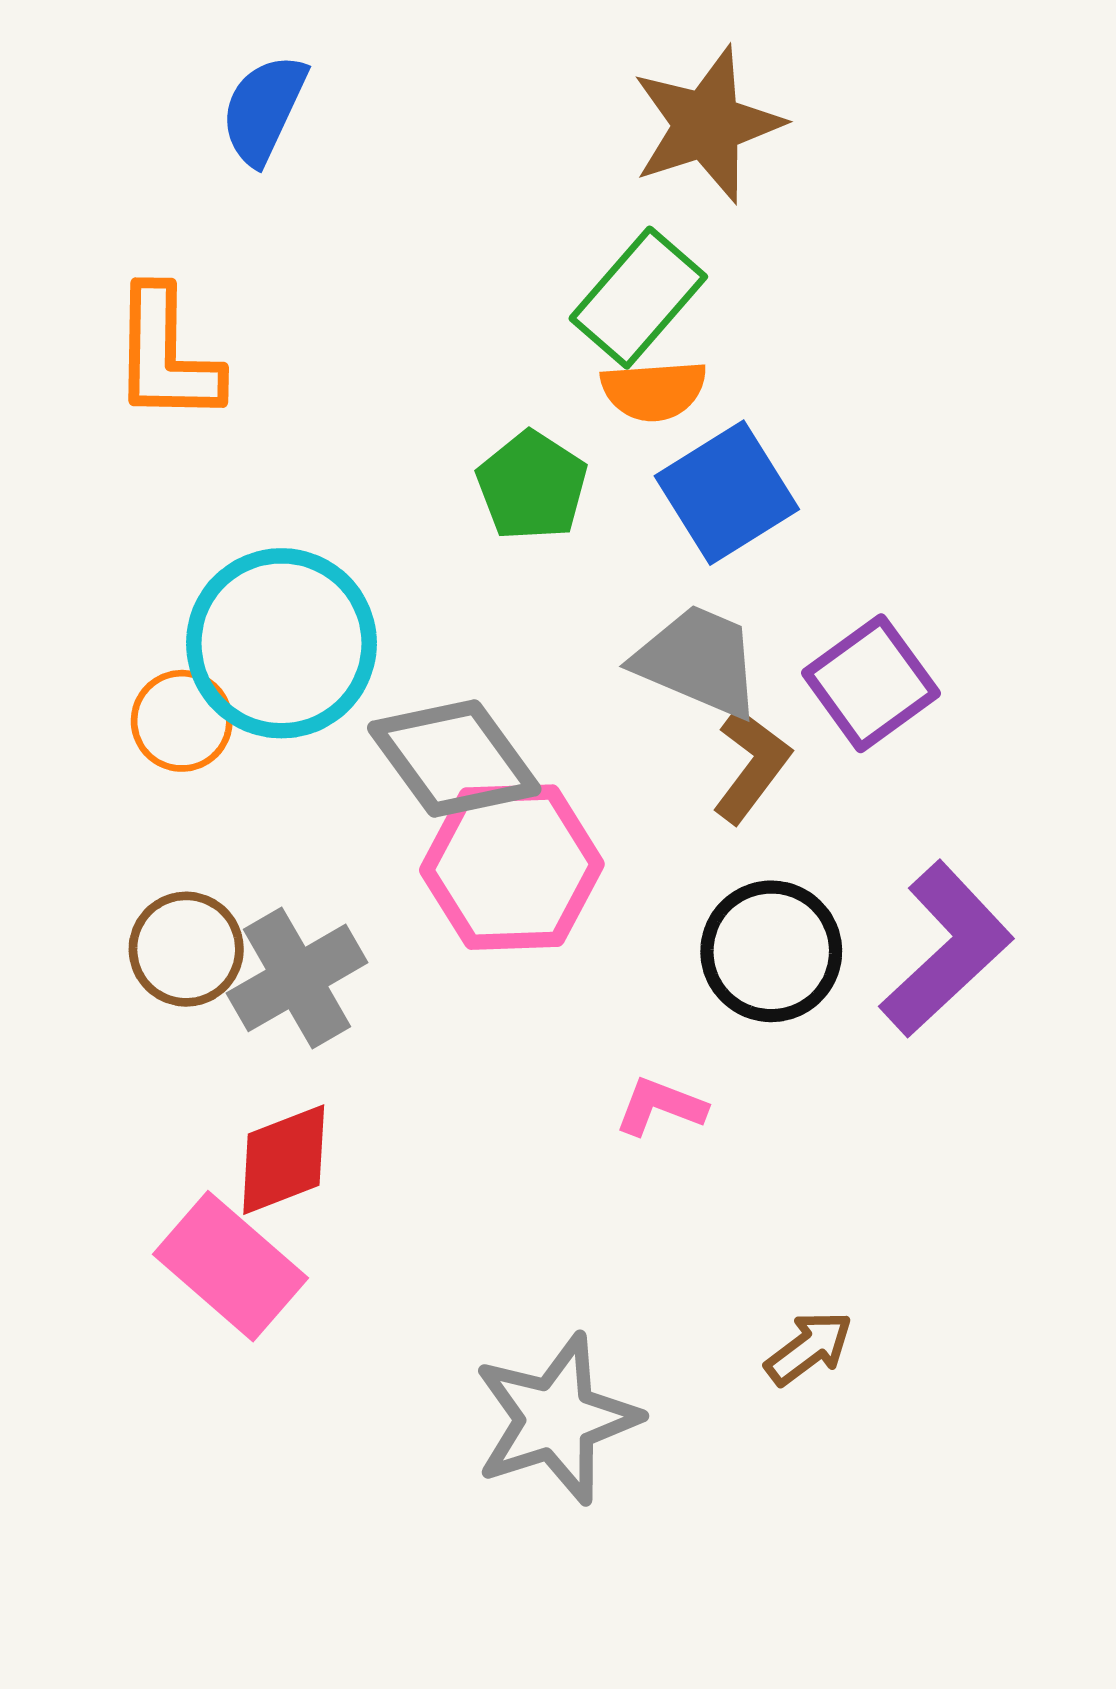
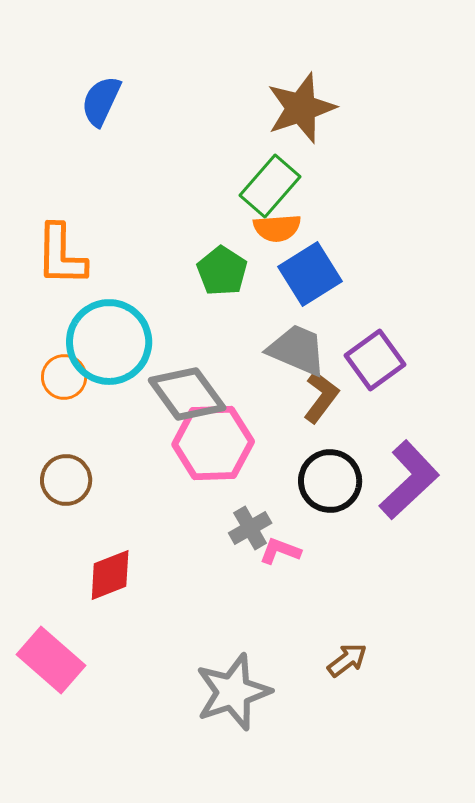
orange L-shape: (166, 355) -> (61, 255), moved
gray cross: (297, 978) -> (250, 528), moved, size x0.7
pink rectangle: (230, 1266) -> (51, 660), moved

